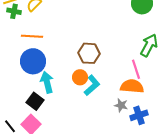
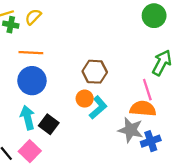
cyan arrow: (47, 82) -> (28, 118), moved
black square: (35, 101) -> (49, 124), moved
gray star: (121, 105) -> (131, 130), size x1.6

